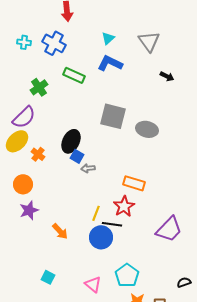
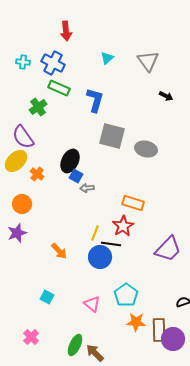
blue L-shape: (110, 63) -> (95, 100), moved, turned 80
green rectangle: (74, 75) -> (59, 88), moved
purple semicircle: (24, 117) -> (23, 137), turned 100
purple star: (29, 210) -> (17, 233), moved

